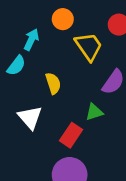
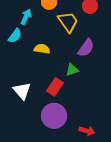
yellow semicircle: (53, 83) -> (42, 49), turned -63
white triangle: (30, 117) -> (22, 91), moved

